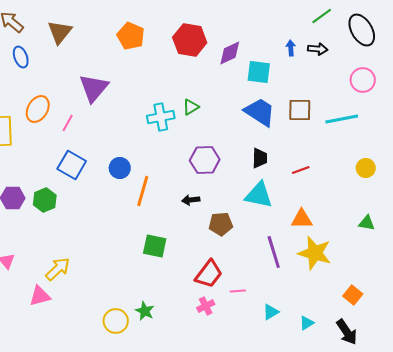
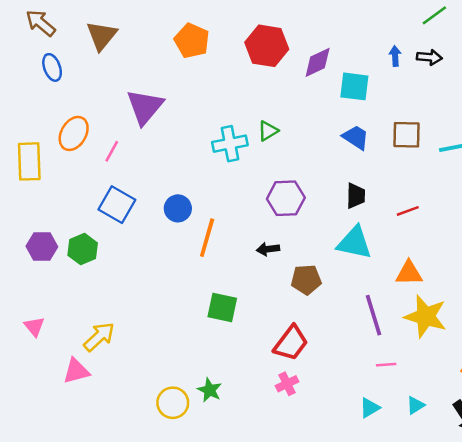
blue trapezoid: (260, 112) -> (356, 137), size x0.7
pink line: (238, 291) -> (386, 365), moved
cyan triangle: (271, 312) -> (370, 408), moved

